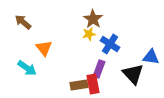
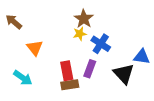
cyan arrow: (27, 68) -> (23, 78), moved
red rectangle: (93, 84) -> (67, 71), moved

